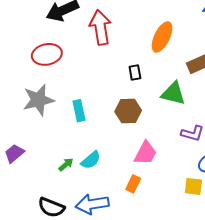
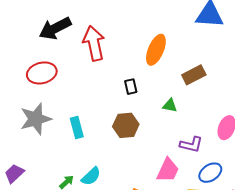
green triangle: (173, 93) -> (170, 106), size x0.6
pink trapezoid: (145, 153) -> (168, 170), moved

